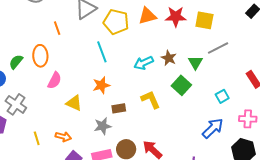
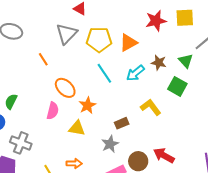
orange triangle: (147, 16) -> (128, 43), moved
cyan line: (102, 52) -> (104, 73), moved
orange ellipse: (40, 56) -> (65, 88), moved, turned -30
orange star: (101, 85) -> (87, 105), moved

